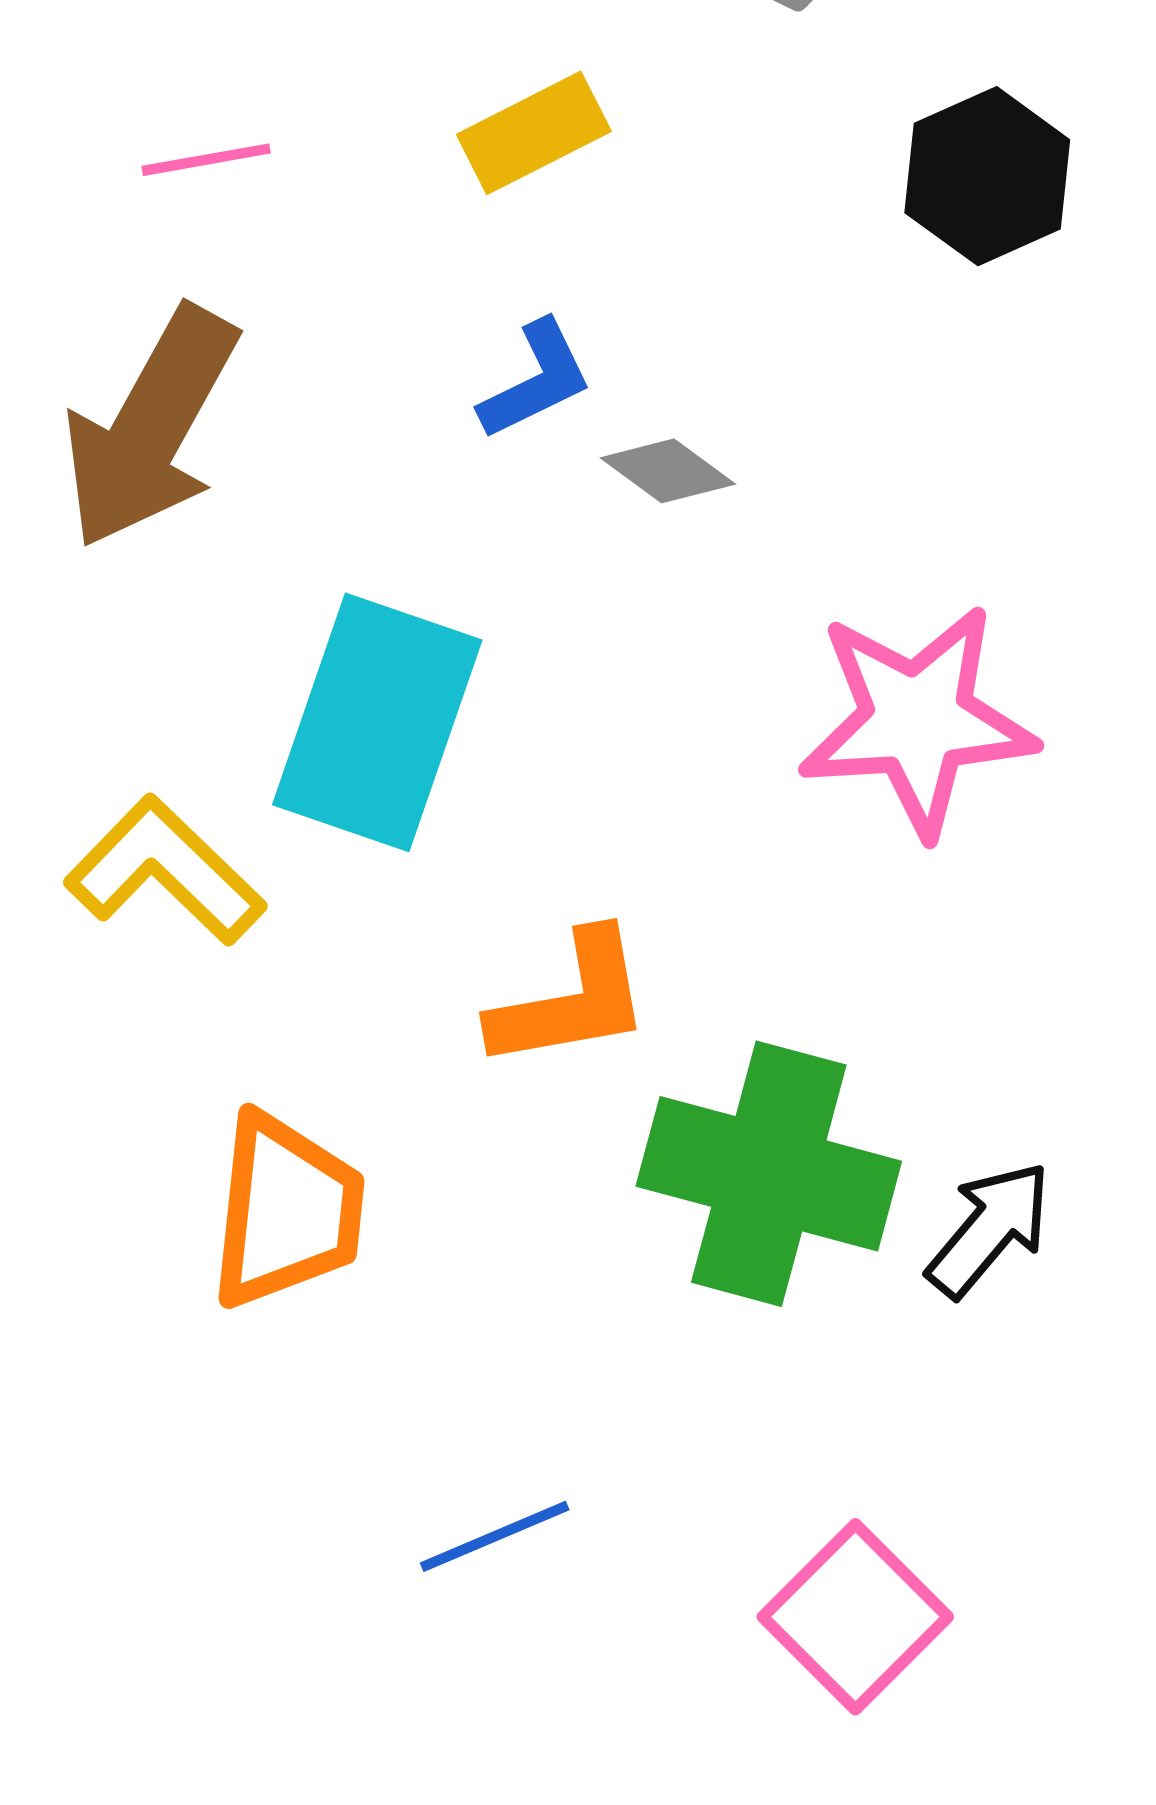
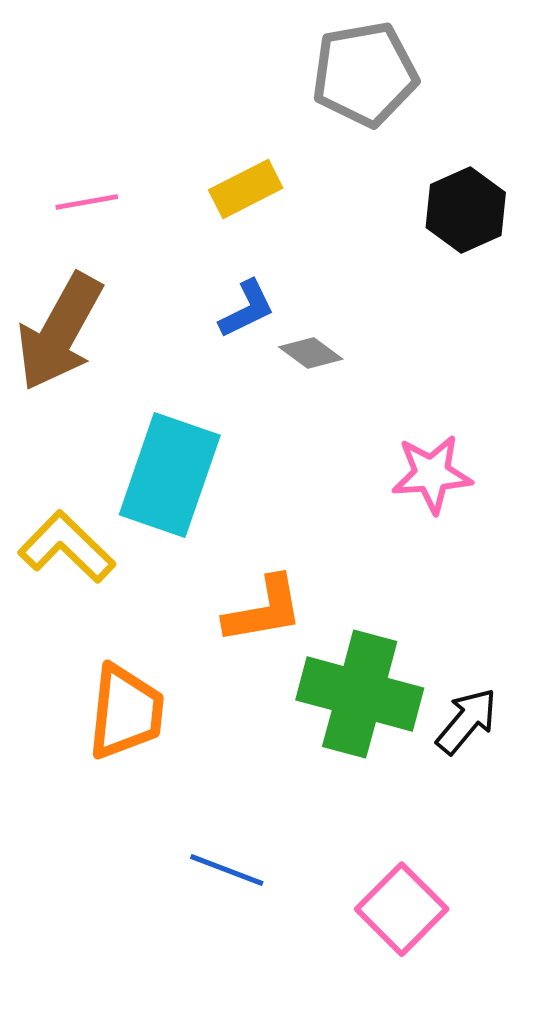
pink star: (917, 720) -> (432, 474), size x0.7
blue line: (495, 1536) -> (227, 870), turned 44

